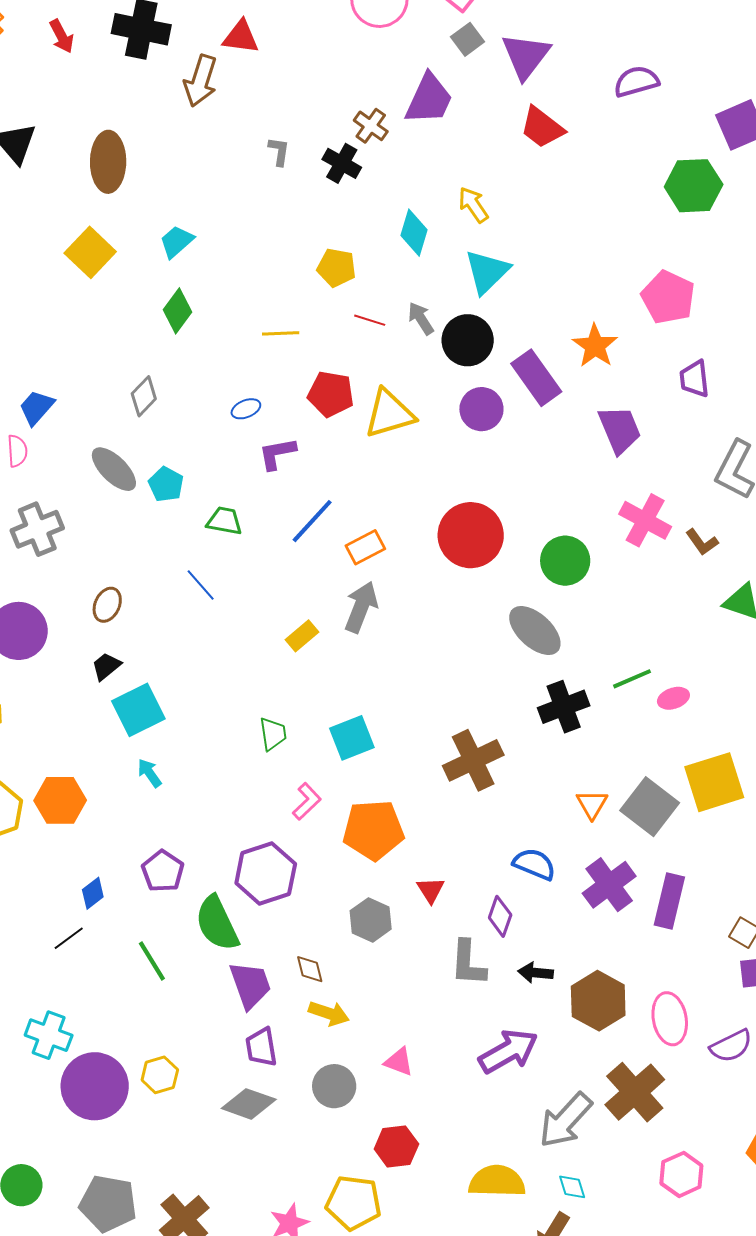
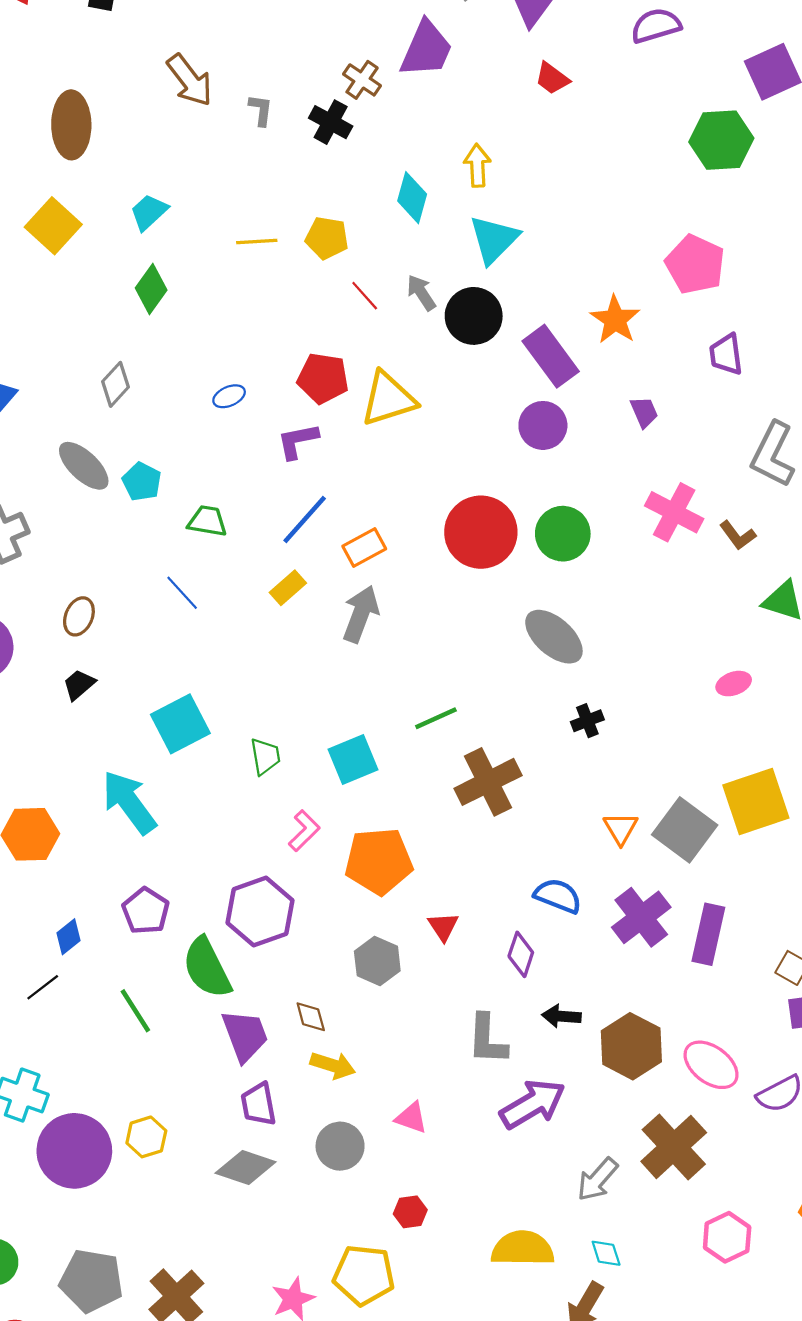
brown arrow: (201, 81) -> (190, 80), moved, turned -54
red trapezoid: (542, 127) -> (552, 78), size x0.7
yellow arrow: (473, 205) -> (477, 165), turned 33
red line: (370, 320) -> (365, 296), turned 32
yellow line: (281, 333) -> (257, 242), moved
purple circle: (481, 409) -> (543, 425), moved
purple trapezoid: (620, 430) -> (644, 412), size x0.6
purple L-shape: (277, 454) -> (298, 441), moved
green circle: (565, 561) -> (563, 534), moved
yellow rectangle: (302, 636) -> (288, 588), moved
green line: (632, 679) -> (436, 718), moved
pink ellipse: (673, 698) -> (734, 684), moved
black cross: (564, 707) -> (587, 721), size x0.6
cyan square: (138, 710) -> (180, 724), moved
cyan arrow: (150, 773) -> (129, 802), size x2.0
gray L-shape: (468, 963) -> (487, 1039), moved
pink ellipse: (670, 1019) -> (711, 1065), turned -42
gray arrow: (566, 1120) -> (597, 1179), size x0.7
red hexagon: (396, 1146) -> (410, 1212), size x0.7

